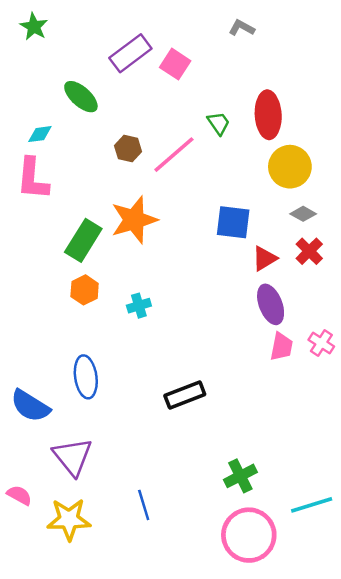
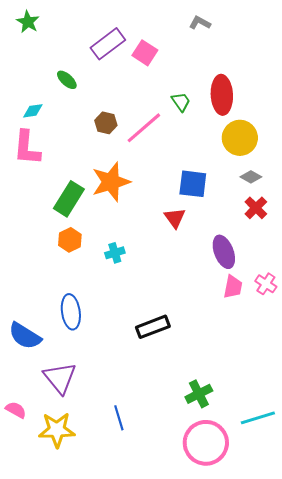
green ellipse: (81, 97) -> (67, 80), size x0.7
red triangle: (265, 258) -> (175, 218), moved, turned -35

